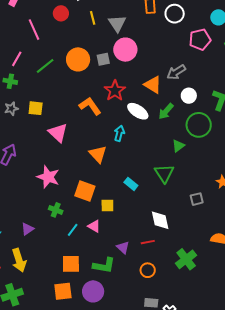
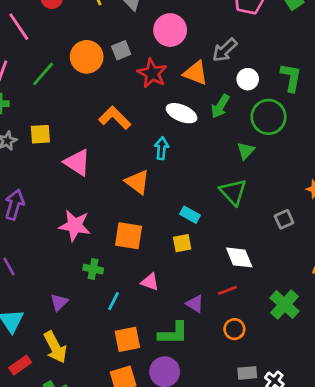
pink circle: (125, 50) -> (170, 30), moved
red star: (115, 91) -> (152, 73), moved
yellow square: (107, 206) -> (182, 243), moved
cyan line: (73, 230) -> (114, 301), moved

